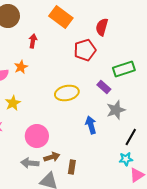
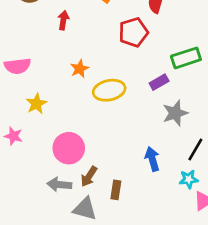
orange star: (21, 67) -> (80, 69), moved
purple rectangle: (104, 87) -> (159, 82), turned -72
blue arrow: (91, 125) -> (152, 159), moved
brown arrow: (52, 157) -> (89, 176), turned 140

